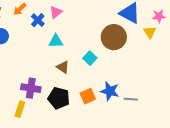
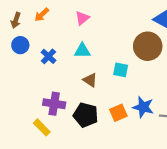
blue cross: (38, 20) -> (48, 56), moved
cyan square: (90, 58) -> (121, 70), turned -32
yellow rectangle: (20, 109) -> (42, 127), turned -63

